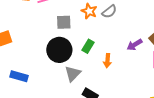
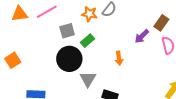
green rectangle: (88, 46) -> (87, 41), moved, turned 32

